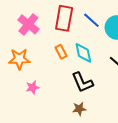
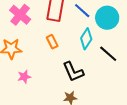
cyan diamond: (83, 53) -> (86, 39), moved, turned 45

